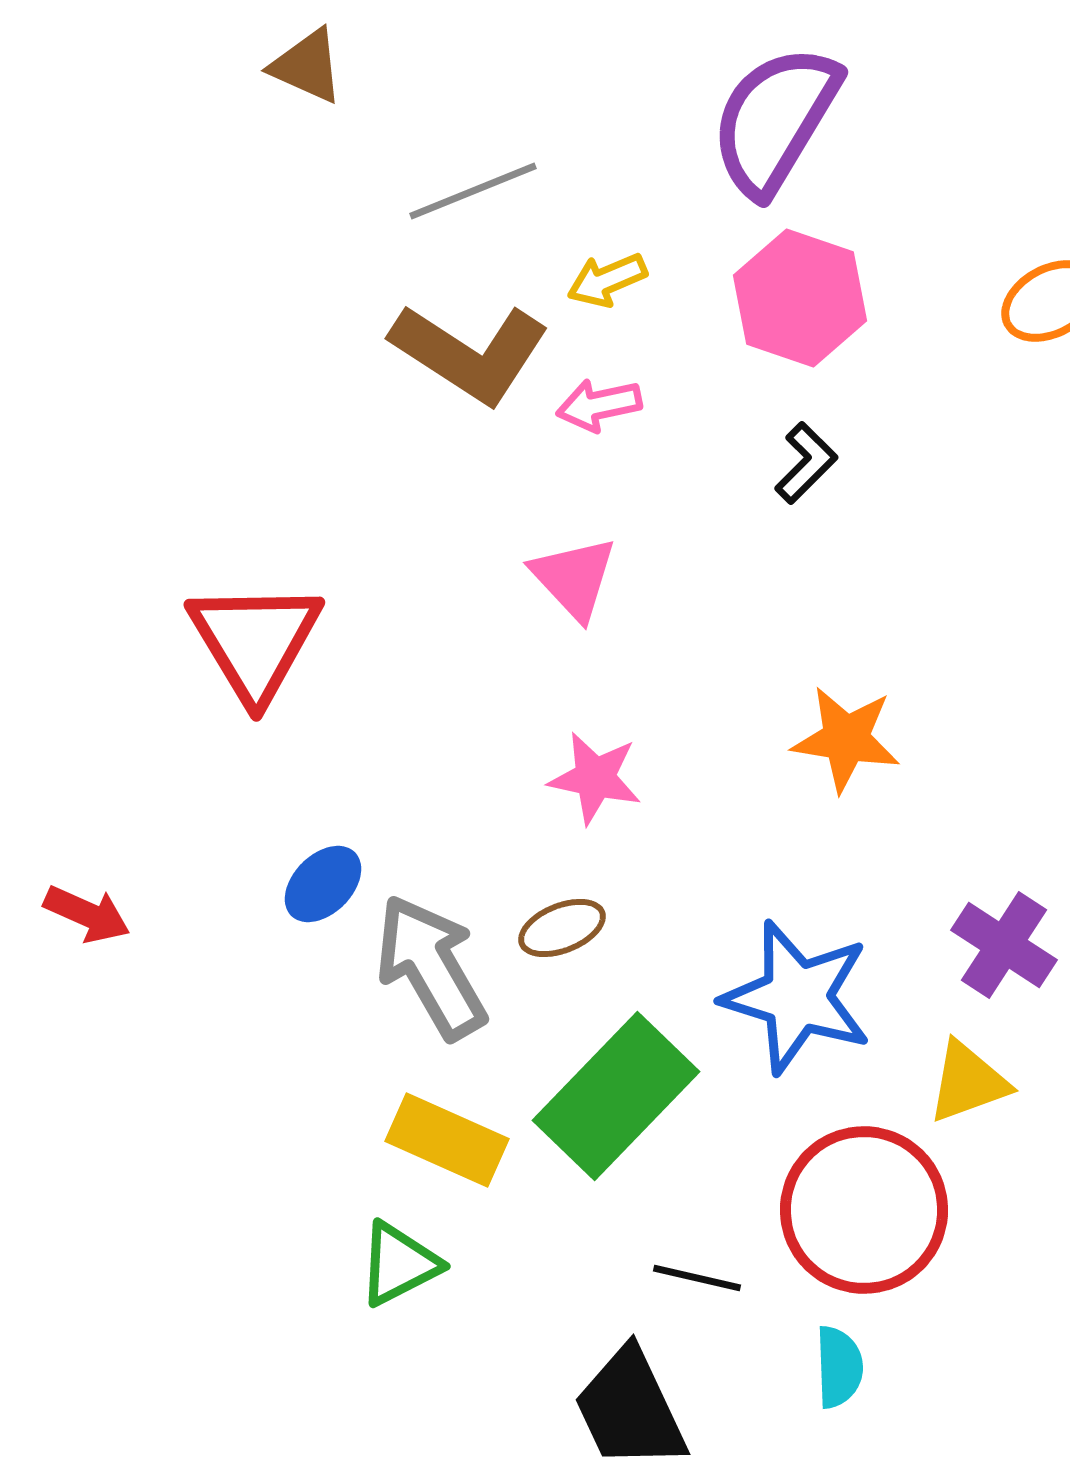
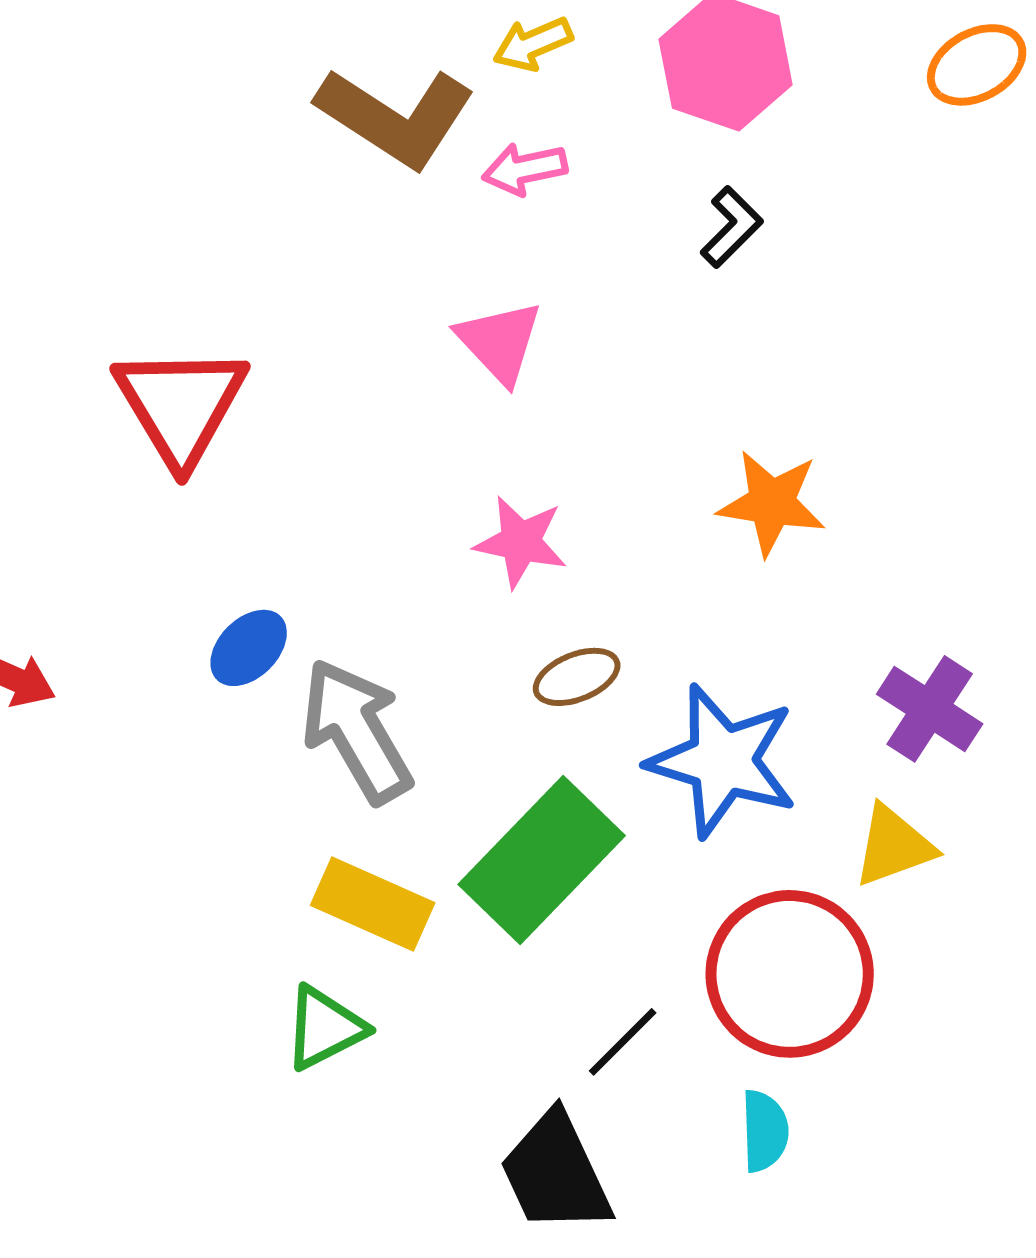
brown ellipse: (562, 928) -> (577, 677), moved
black line: (697, 1278) -> (623, 1042), turned -58

